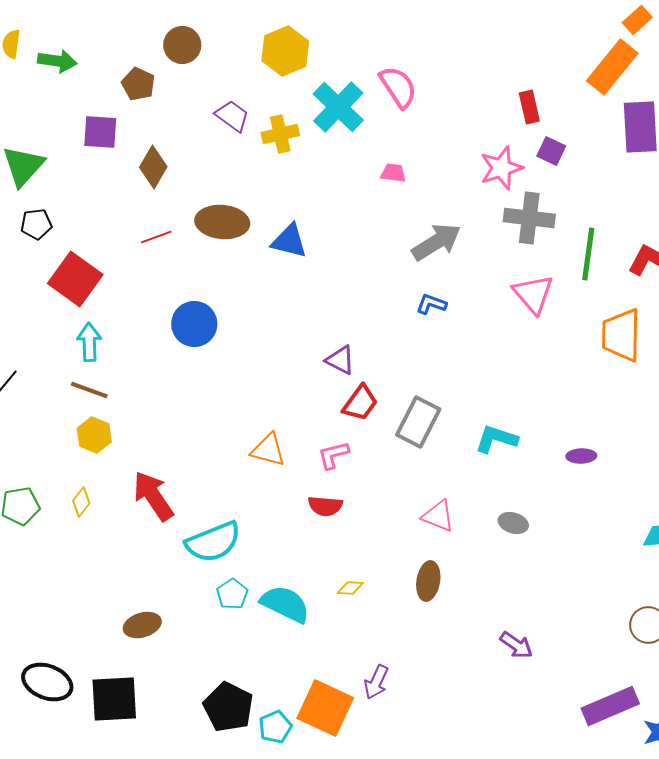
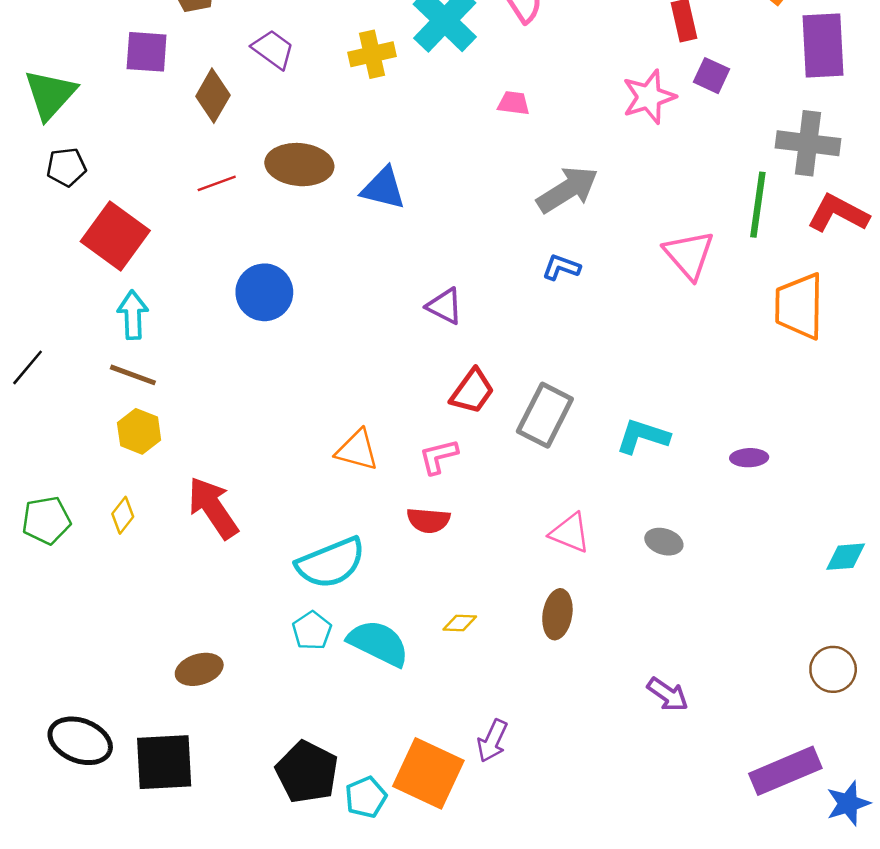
purple trapezoid: (232, 116) -> (273, 49), moved
gray cross: (529, 218) -> (808, 143), moved
purple triangle: (340, 360) -> (445, 306), moved
cyan semicircle: (213, 542) -> (331, 563), moved

